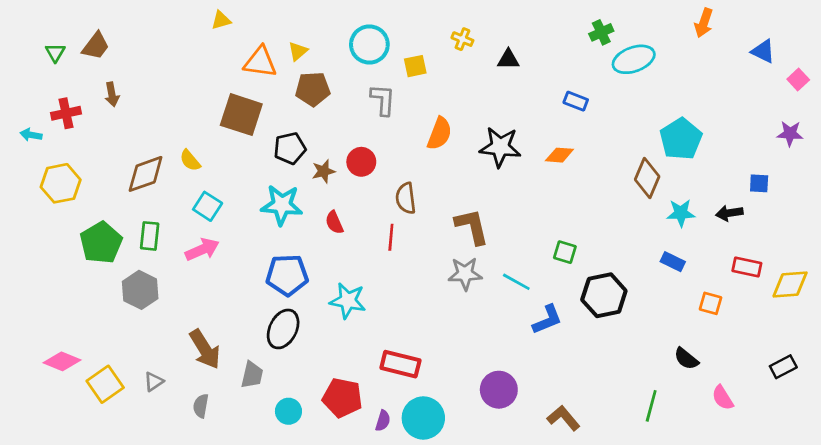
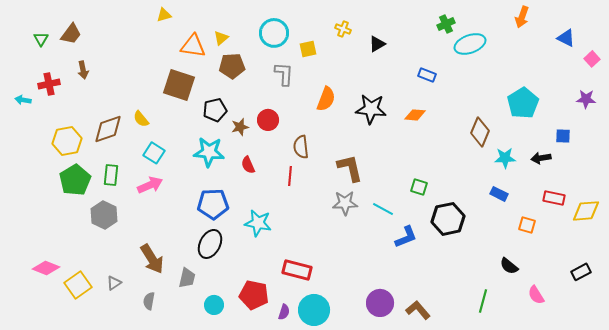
black triangle: (508, 59) -> (377, 44), turned -30
cyan pentagon: (681, 139) -> (523, 103), moved
yellow hexagon: (61, 183) -> (67, 141), moved
purple circle: (499, 390) -> (380, 303), moved

